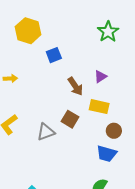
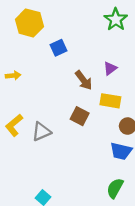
gray triangle: (46, 132) -> (41, 132), moved

